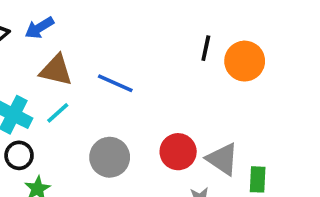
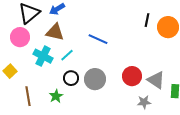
brown triangle: (56, 70) -> (55, 32), moved
black circle: (19, 155) -> (71, 78), moved

